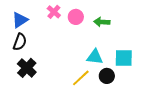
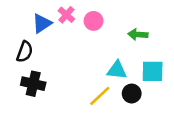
blue triangle: (20, 20) -> (42, 23), moved
green arrow: (102, 22) -> (138, 34), moved
black cross: (27, 68) -> (33, 84), turned -30

